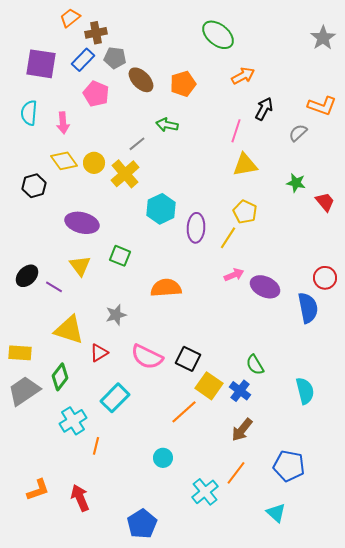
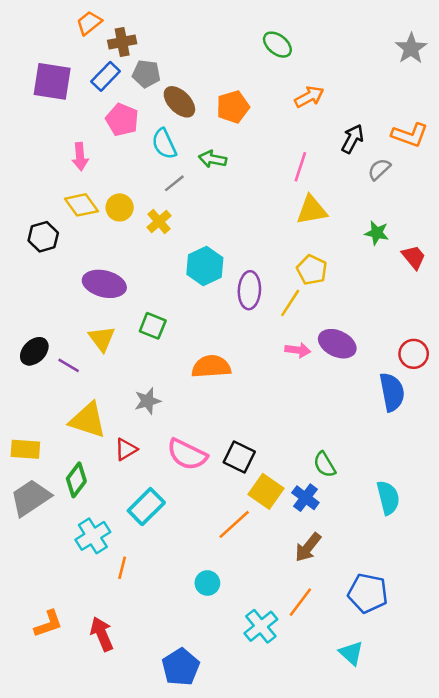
green ellipse: (218, 35) -> (277, 45), size x0.7
black arrow: (264, 109) -> (353, 139), moved
cyan semicircle: (29, 113) -> (164, 144), moved, turned -30
yellow cross: (125, 174) -> (159, 221), size x0.7
pink arrow: (234, 275) -> (298, 350), turned 30
purple ellipse: (265, 287) -> (337, 344), moved

